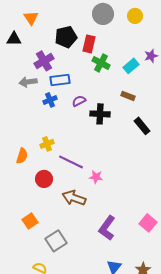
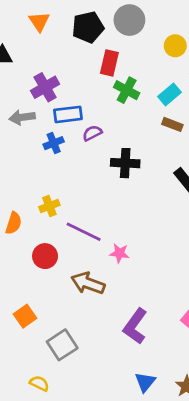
yellow circle: (135, 16) -> (175, 46), moved
orange triangle: (31, 18) -> (39, 21), moved
black pentagon: (66, 37) -> (88, 27), moved
brown rectangle: (128, 96) -> (172, 124), moved
purple semicircle: (79, 101) -> (92, 133), moved

